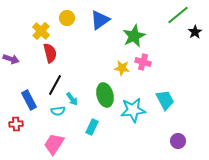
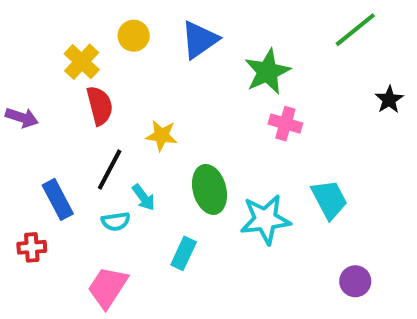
black star: (195, 32) -> (389, 100), moved
yellow star: (122, 68) -> (162, 136), moved

